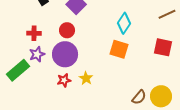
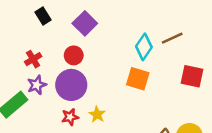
brown line: (167, 14) -> (172, 38), moved
red cross: (34, 33) -> (33, 59), turned -32

